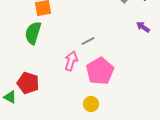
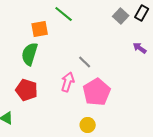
gray line: (88, 41) -> (85, 62), turned 72
red pentagon: (28, 83) -> (27, 90), moved

